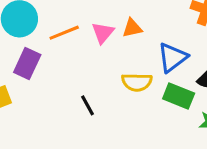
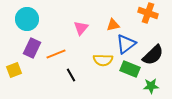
orange triangle: (132, 28) -> (113, 25), moved
orange line: (64, 33) -> (56, 54), moved

